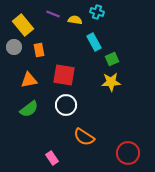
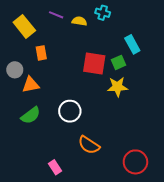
cyan rectangle: (94, 42) -> (132, 44), moved
gray circle: (14, 47) -> (15, 70), moved
red square: (64, 75) -> (94, 63), moved

